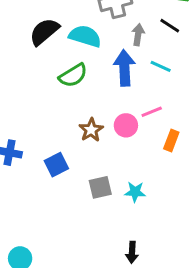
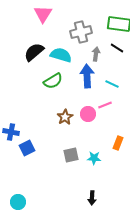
cyan line: (161, 66) -> (112, 84), moved
orange rectangle: (171, 140) -> (118, 143), moved
blue square: (56, 165) -> (27, 148), moved

